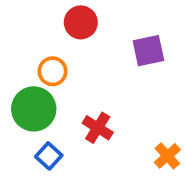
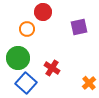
orange circle: (53, 71) -> (27, 29), moved
blue square: (49, 156) -> (26, 83), size x1.5

